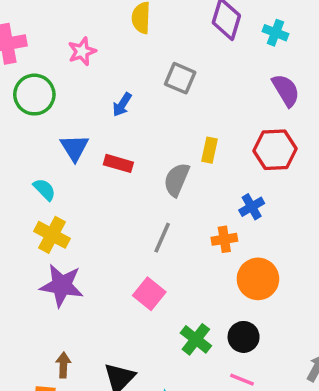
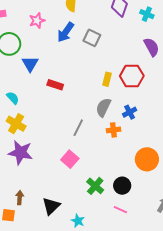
blue arrow: (122, 105) -> (66, 32), moved, size x1.5
blue triangle: (74, 148) -> (30, 64), moved
red hexagon: (275, 150) -> (132, 76), moved
gray semicircle: (177, 180) -> (103, 107), moved
orange circle: (258, 279) -> (147, 159), moved

